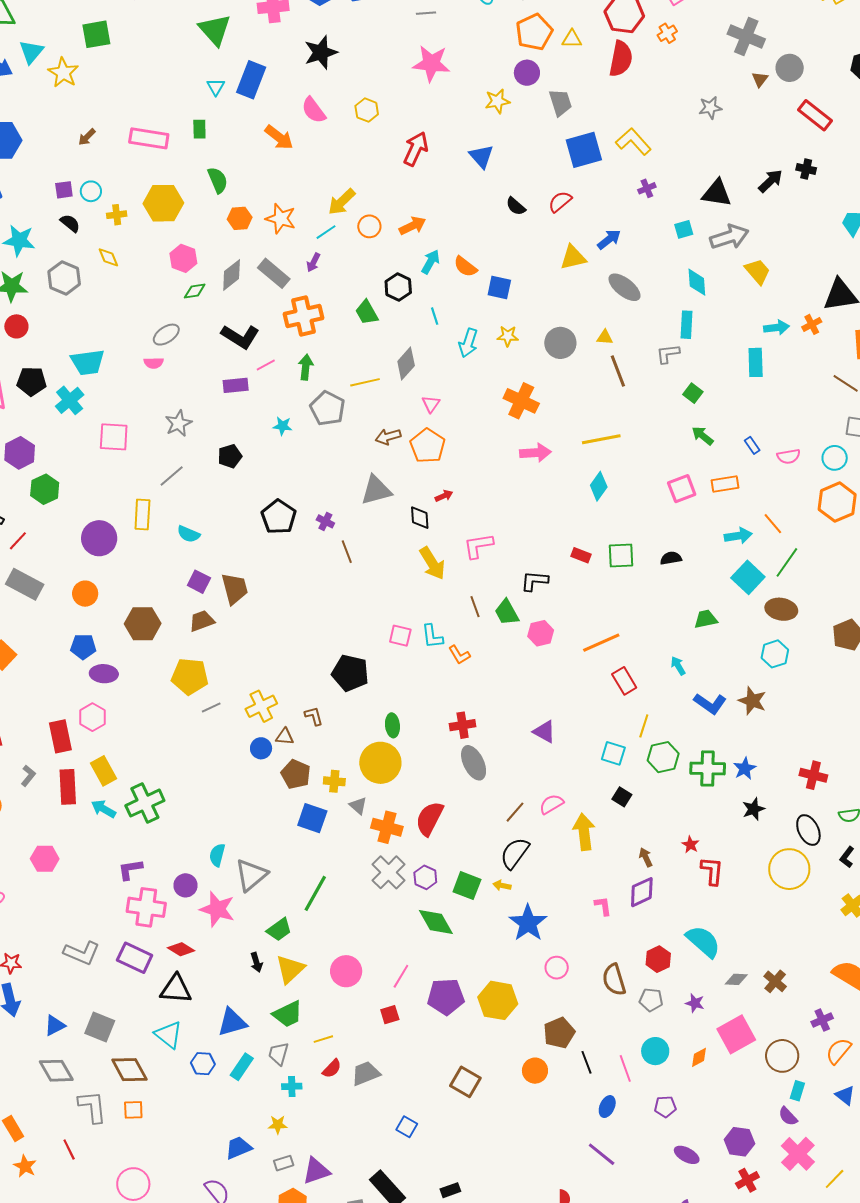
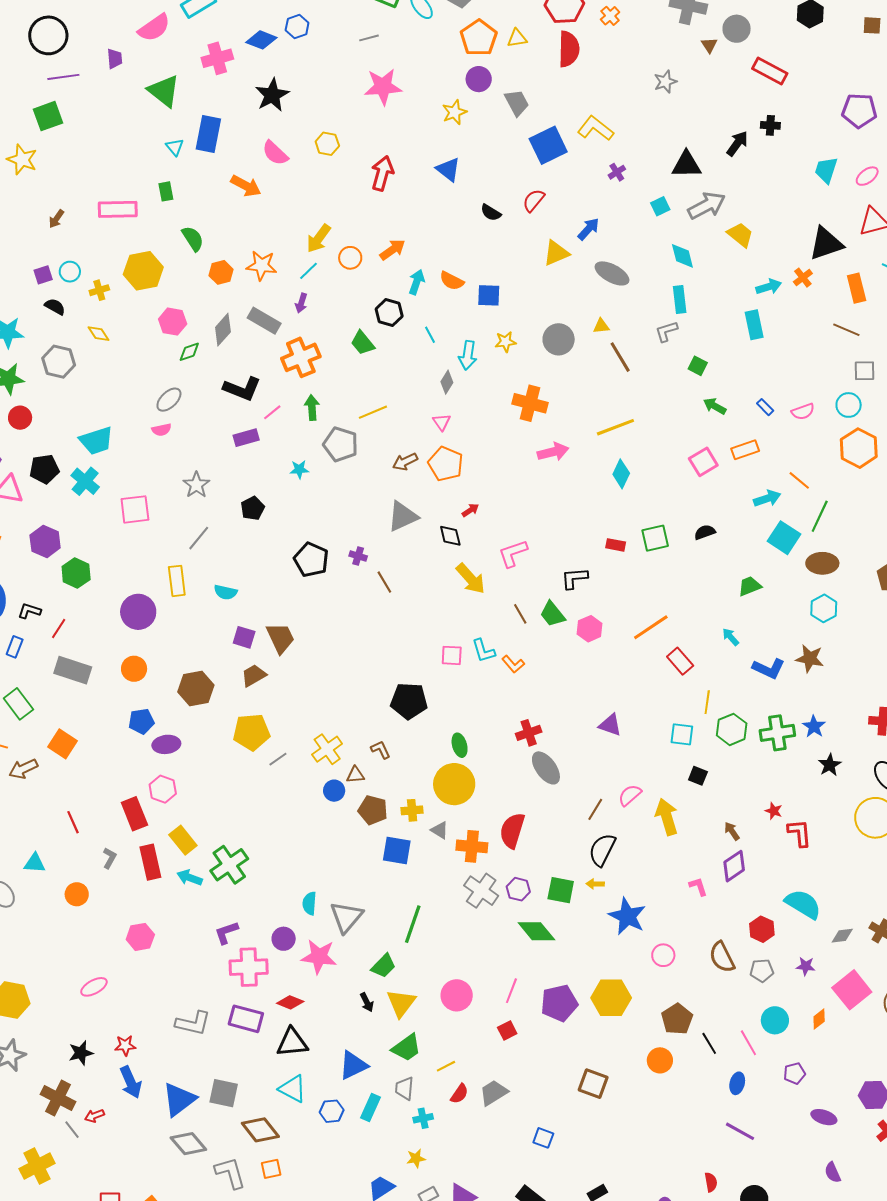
gray diamond: (406, 364) -> (447, 382), moved, size x0.7
blue triangle: (55, 1026) -> (179, 1099), size x1.6

